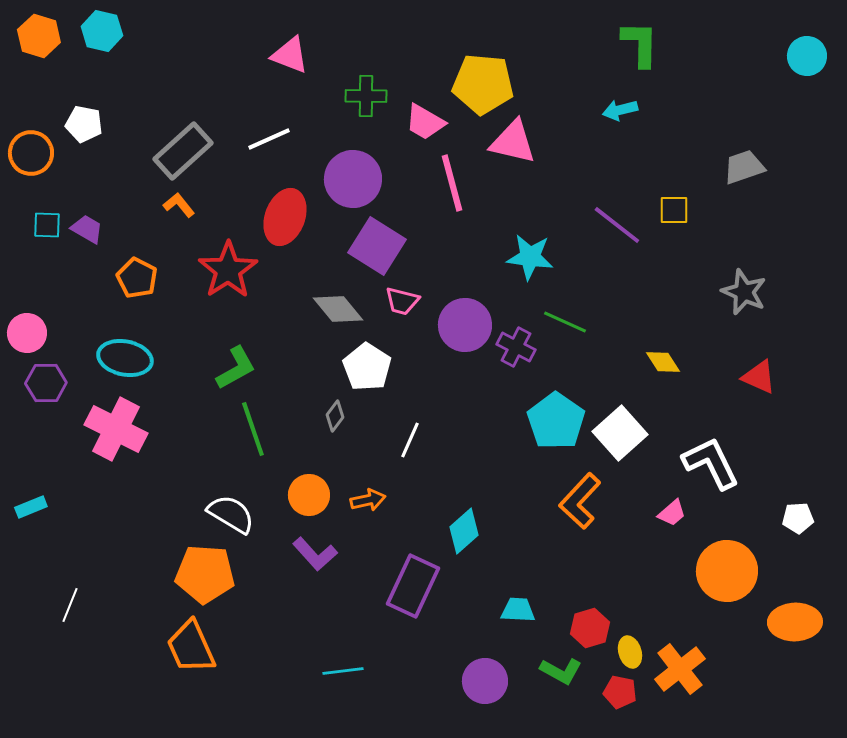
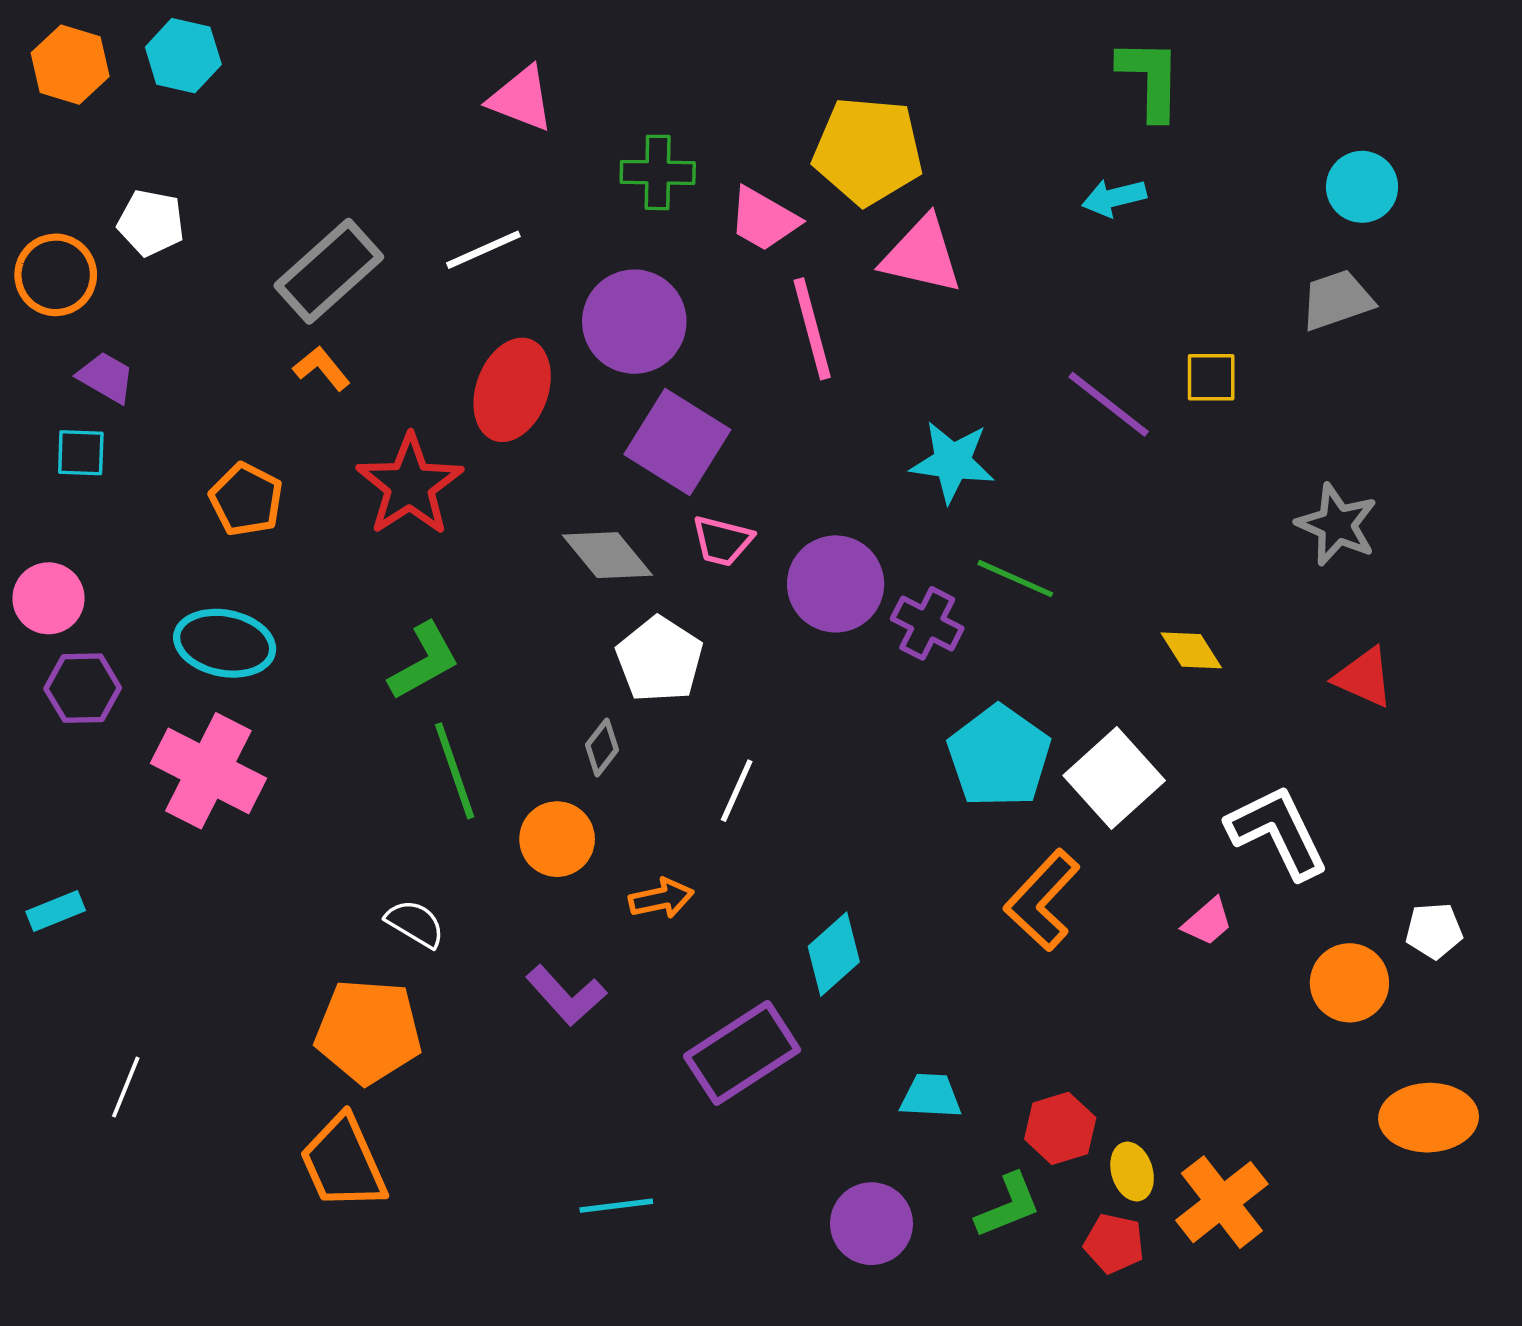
cyan circle: (807, 56) -> (1362, 187), moved
cyan square: (47, 225) -> (81, 453), moved
purple trapezoid: (87, 229) -> (106, 377), moved
orange circle: (309, 495) -> (557, 839), moved
white semicircle: (231, 514) -> (415, 924), size x0.7
orange circle: (727, 571) -> (1349, 983), moved, size x0.7
purple rectangle: (413, 586) -> (742, 1053), turned 32
green L-shape: (561, 671) -> (1008, 1206), turned -51

